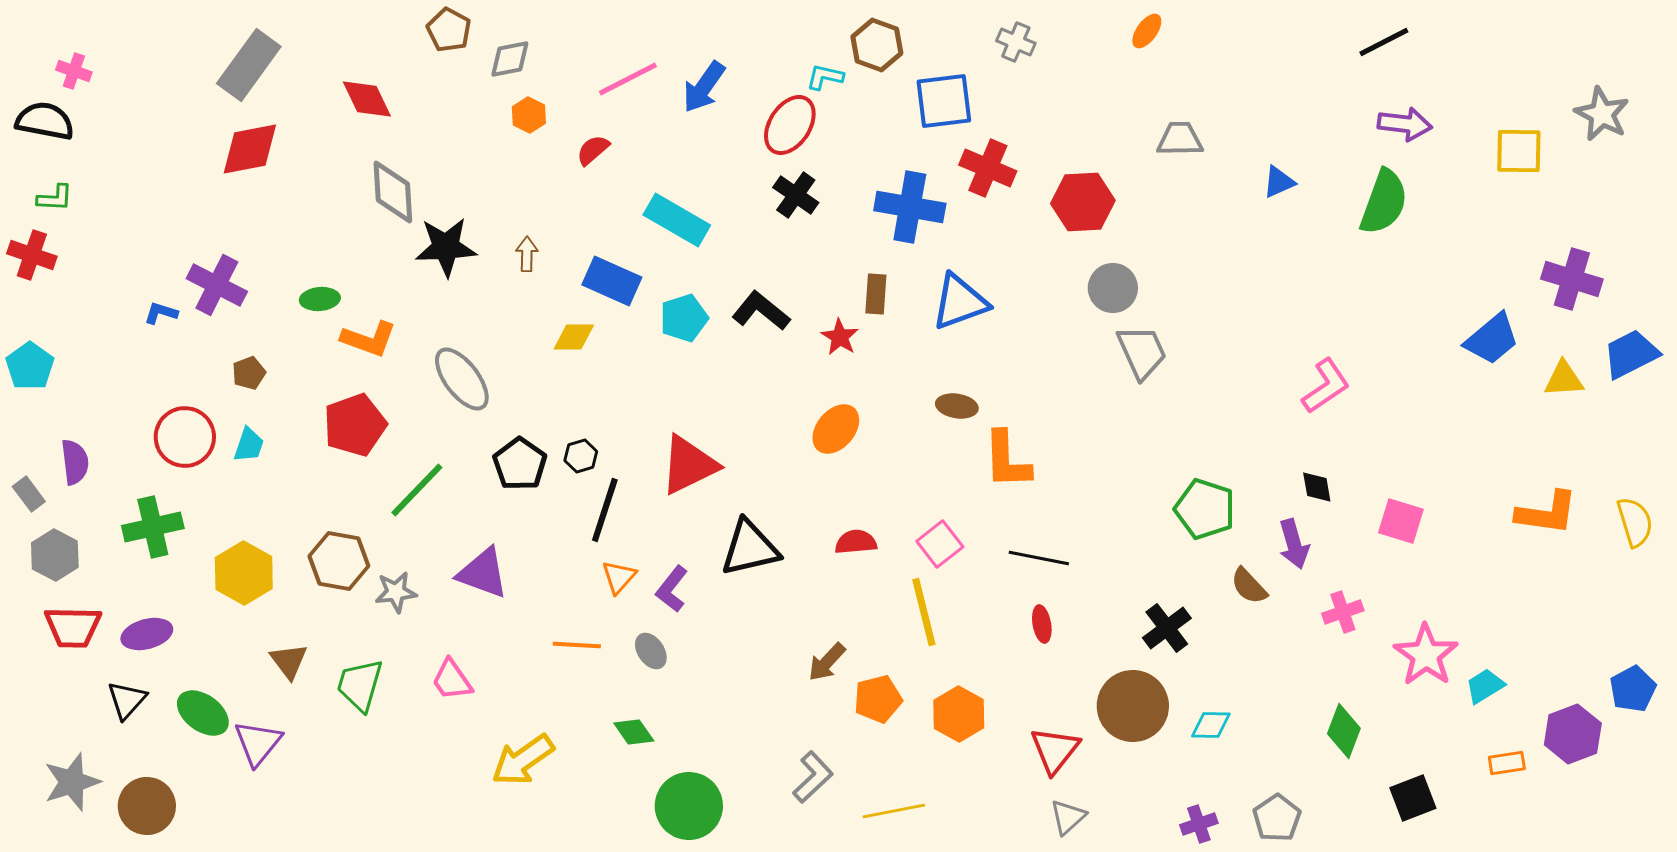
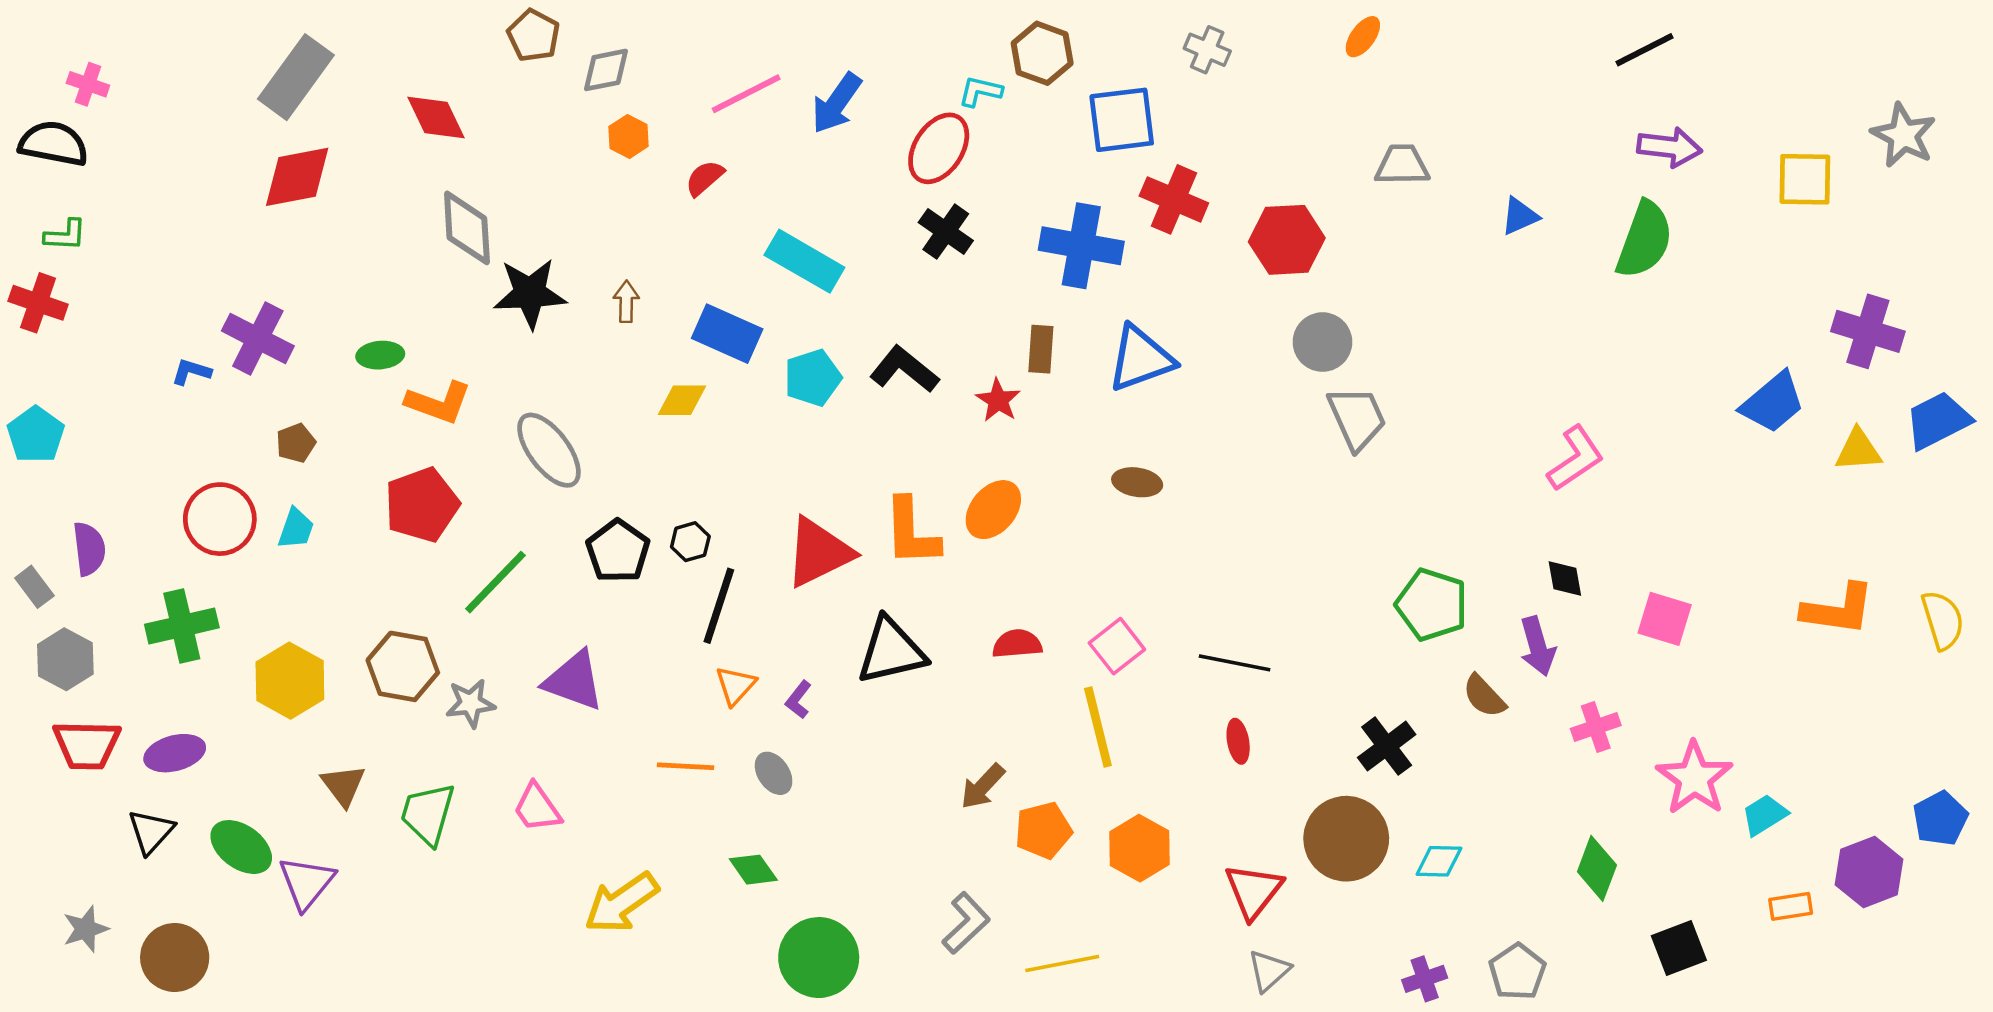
orange L-shape: (1007, 460) -> (911, 532), moved
purple L-shape: (672, 589) -> (798, 700), size x0.7
gray star: (72, 782) -> (86, 929), size x0.7

